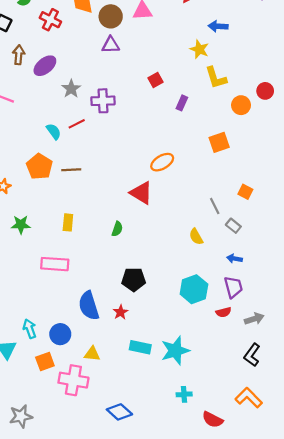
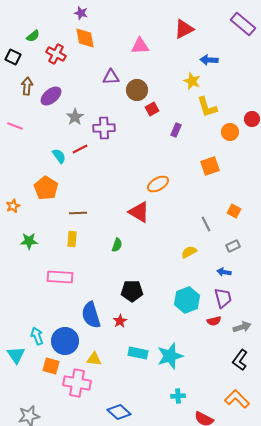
brown circle: (111, 16) -> (137, 90), moved
brown line: (71, 170) -> (78, 213), moved
gray rectangle: (233, 226) -> (233, 246), moved, turned -64
yellow semicircle: (196, 237) -> (189, 252), turned 91
blue circle: (60, 334) -> (65, 341), size x1.4
orange square: (45, 362) -> (51, 366), turned 36

